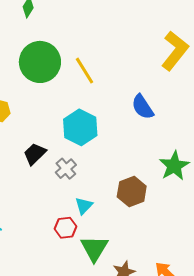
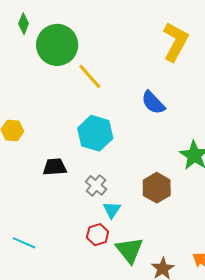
green circle: (40, 62) -> (57, 45), moved
black trapezoid: (35, 154) -> (55, 167), turned 50
gray cross: (66, 169) -> (96, 185), moved

